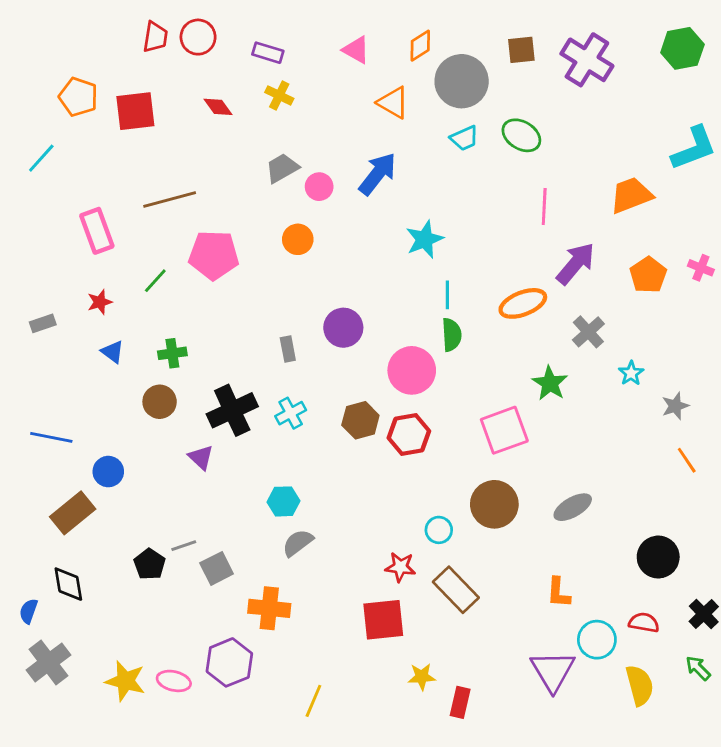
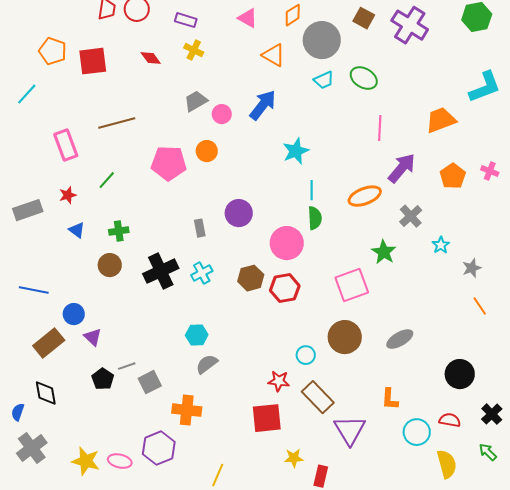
brown square: (521, 50) -> (364, 18), turned 35
pink pentagon: (214, 255) -> (169, 163), moved
gray rectangle: (43, 323) -> (28, 210), size x1.6
purple triangle: (201, 457) -> (93, 337), moved
purple triangle: (553, 671) -> (350, 430), moved

